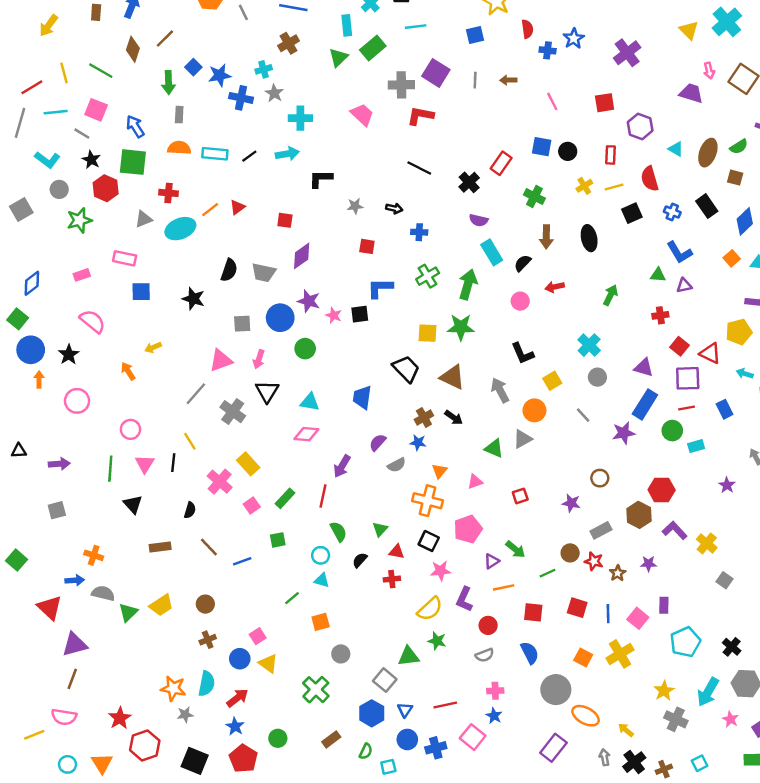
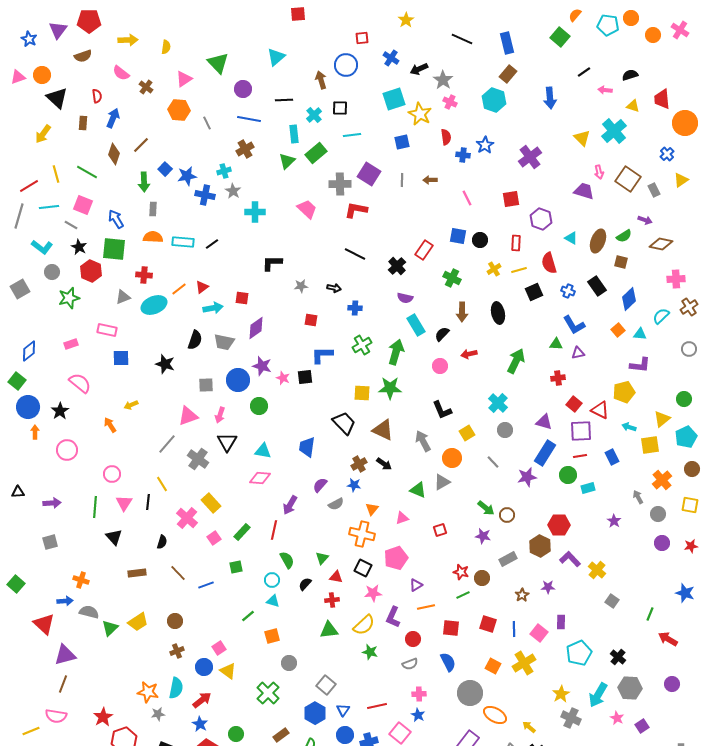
cyan arrow: (287, 154) -> (213, 308), moved
green arrow: (610, 295) -> (516, 361), size x1.4
green arrow: (515, 549) -> (486, 508), moved
red star: (594, 561) -> (461, 572), moved
green triangle: (409, 656) -> (329, 630), moved

